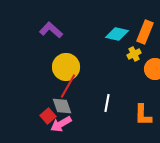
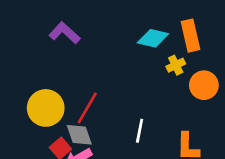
orange rectangle: (145, 32) -> (190, 36), turned -35
yellow circle: (66, 67) -> (46, 108), moved

